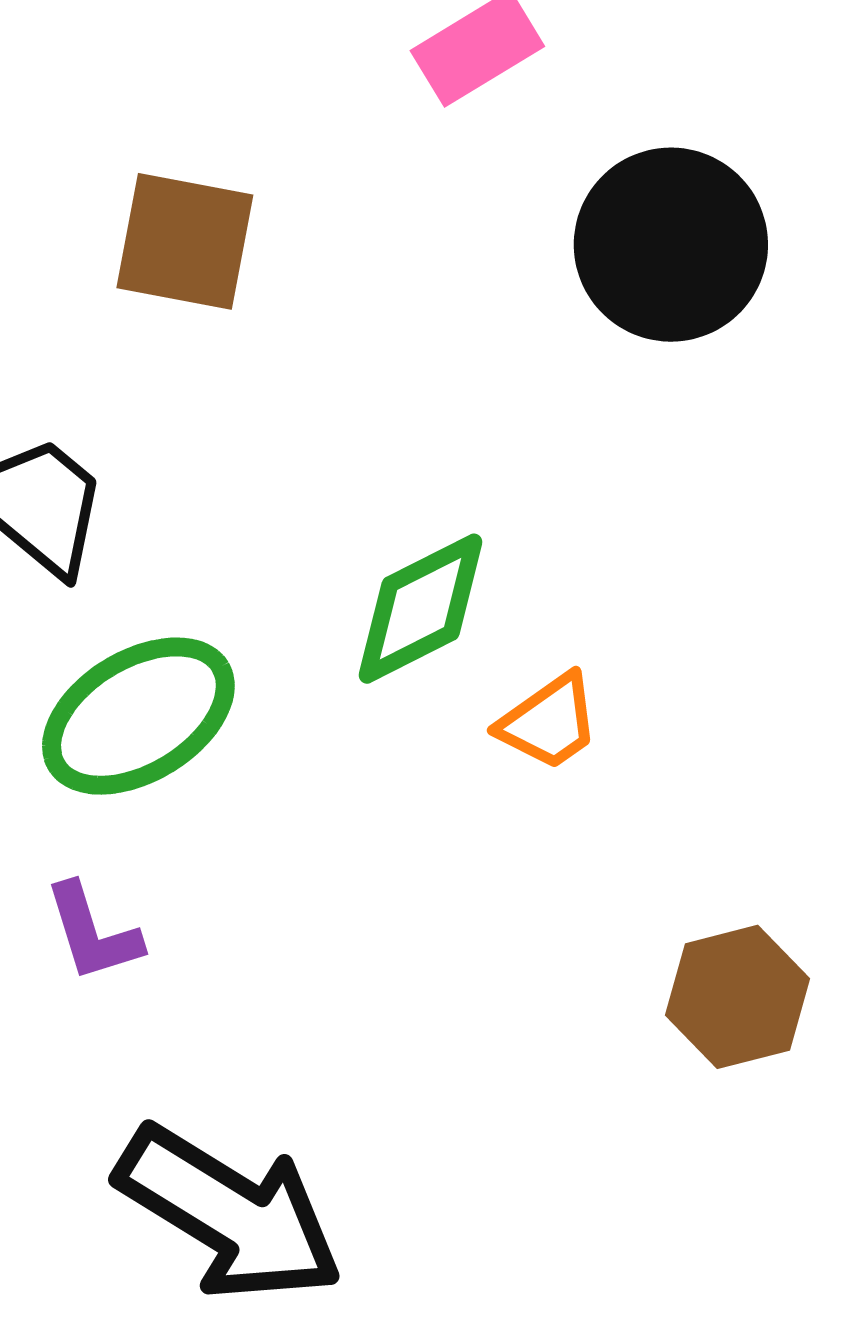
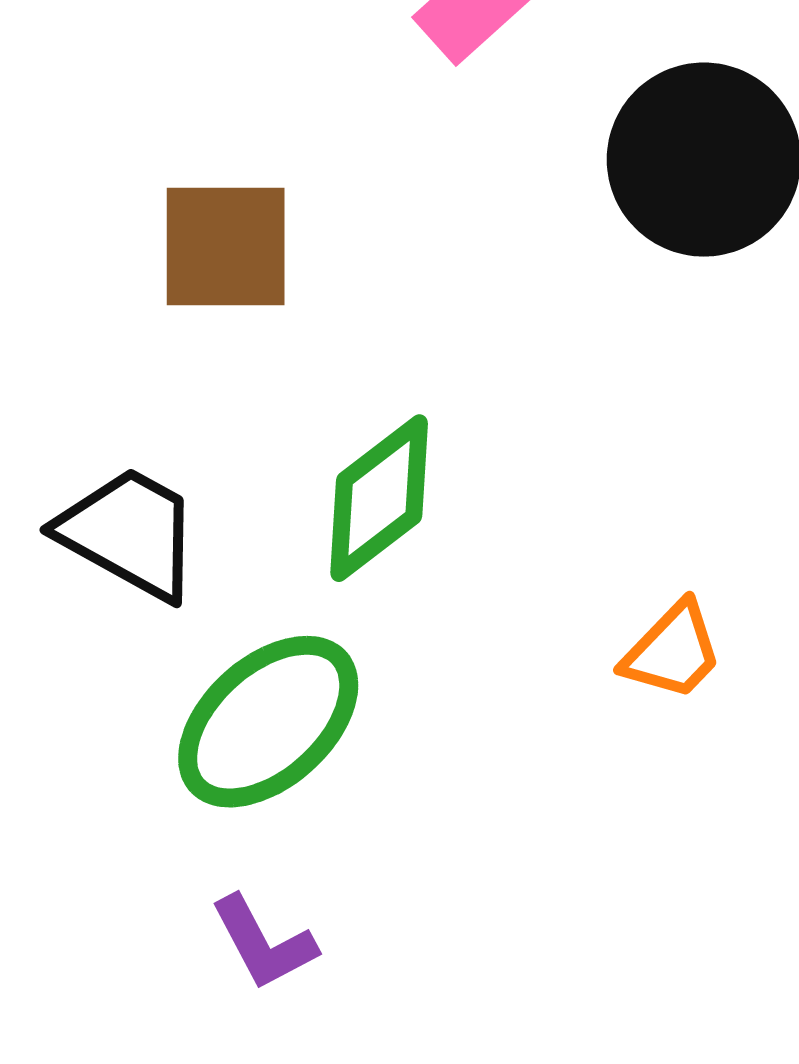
green diamond: (421, 609) -> (379, 498), moved

